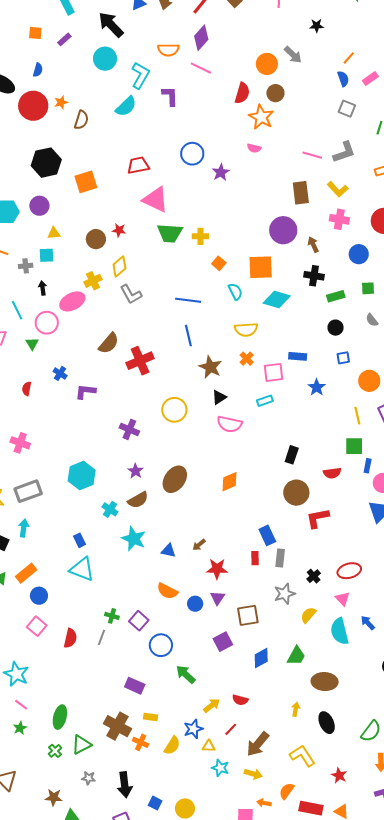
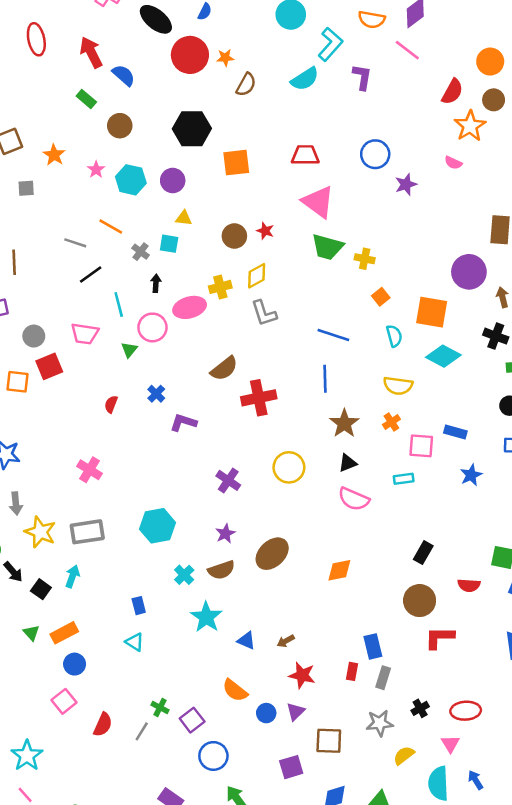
gray cross: (26, 266) -> (141, 252), turned 32
cyan triangle: (82, 569) -> (135, 642), size x0.6

